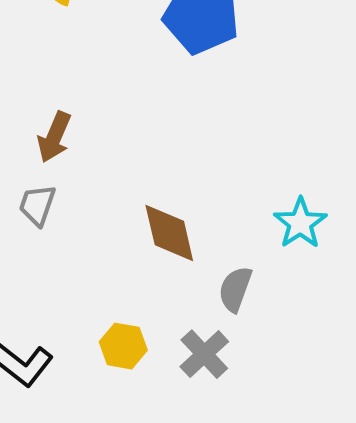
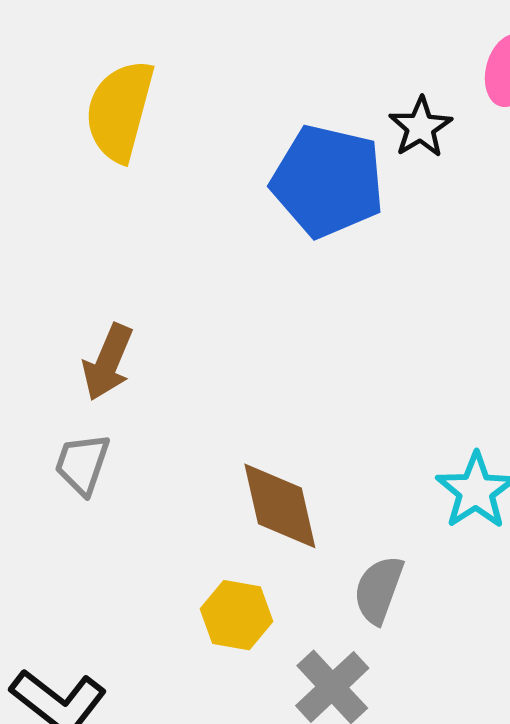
yellow hexagon: (123, 346) -> (236, 615), moved

